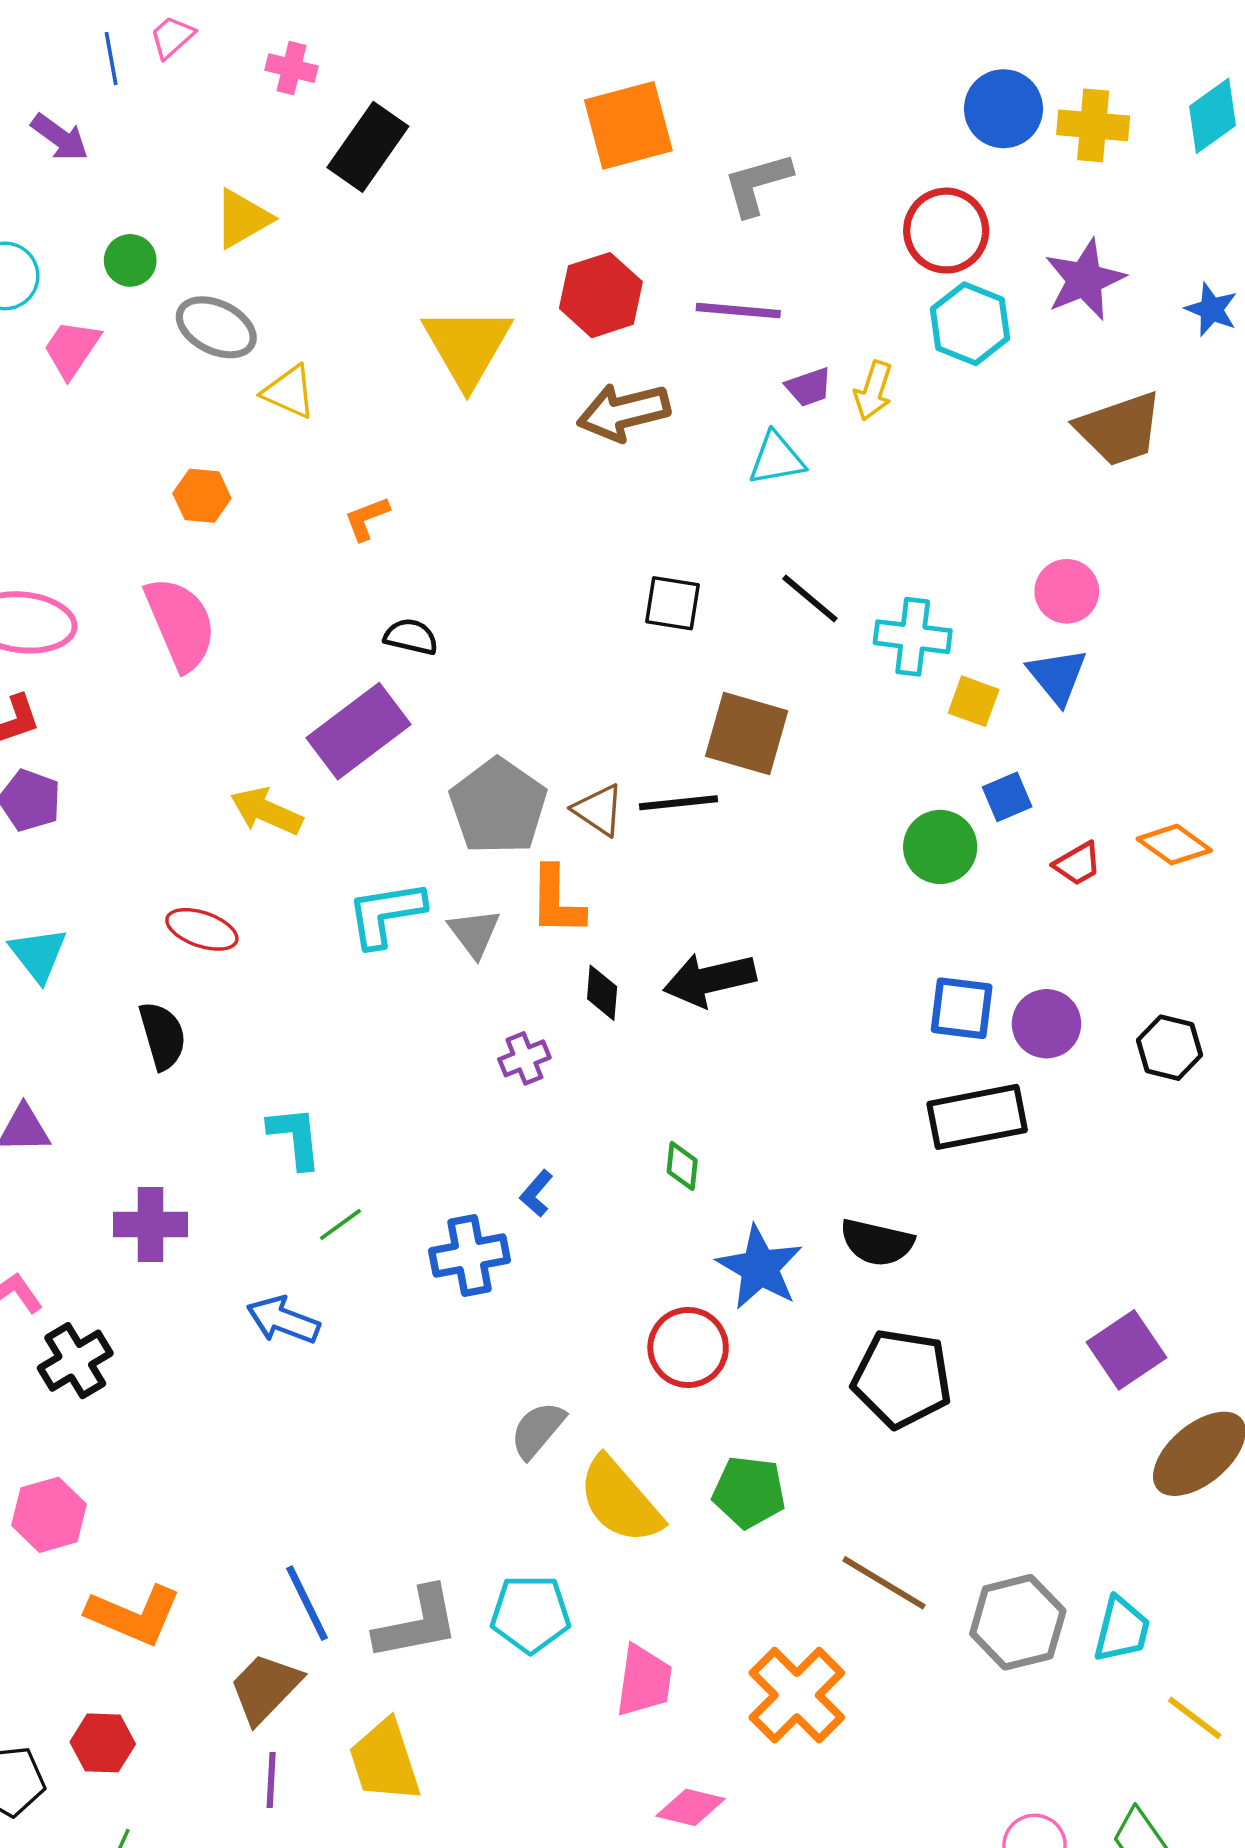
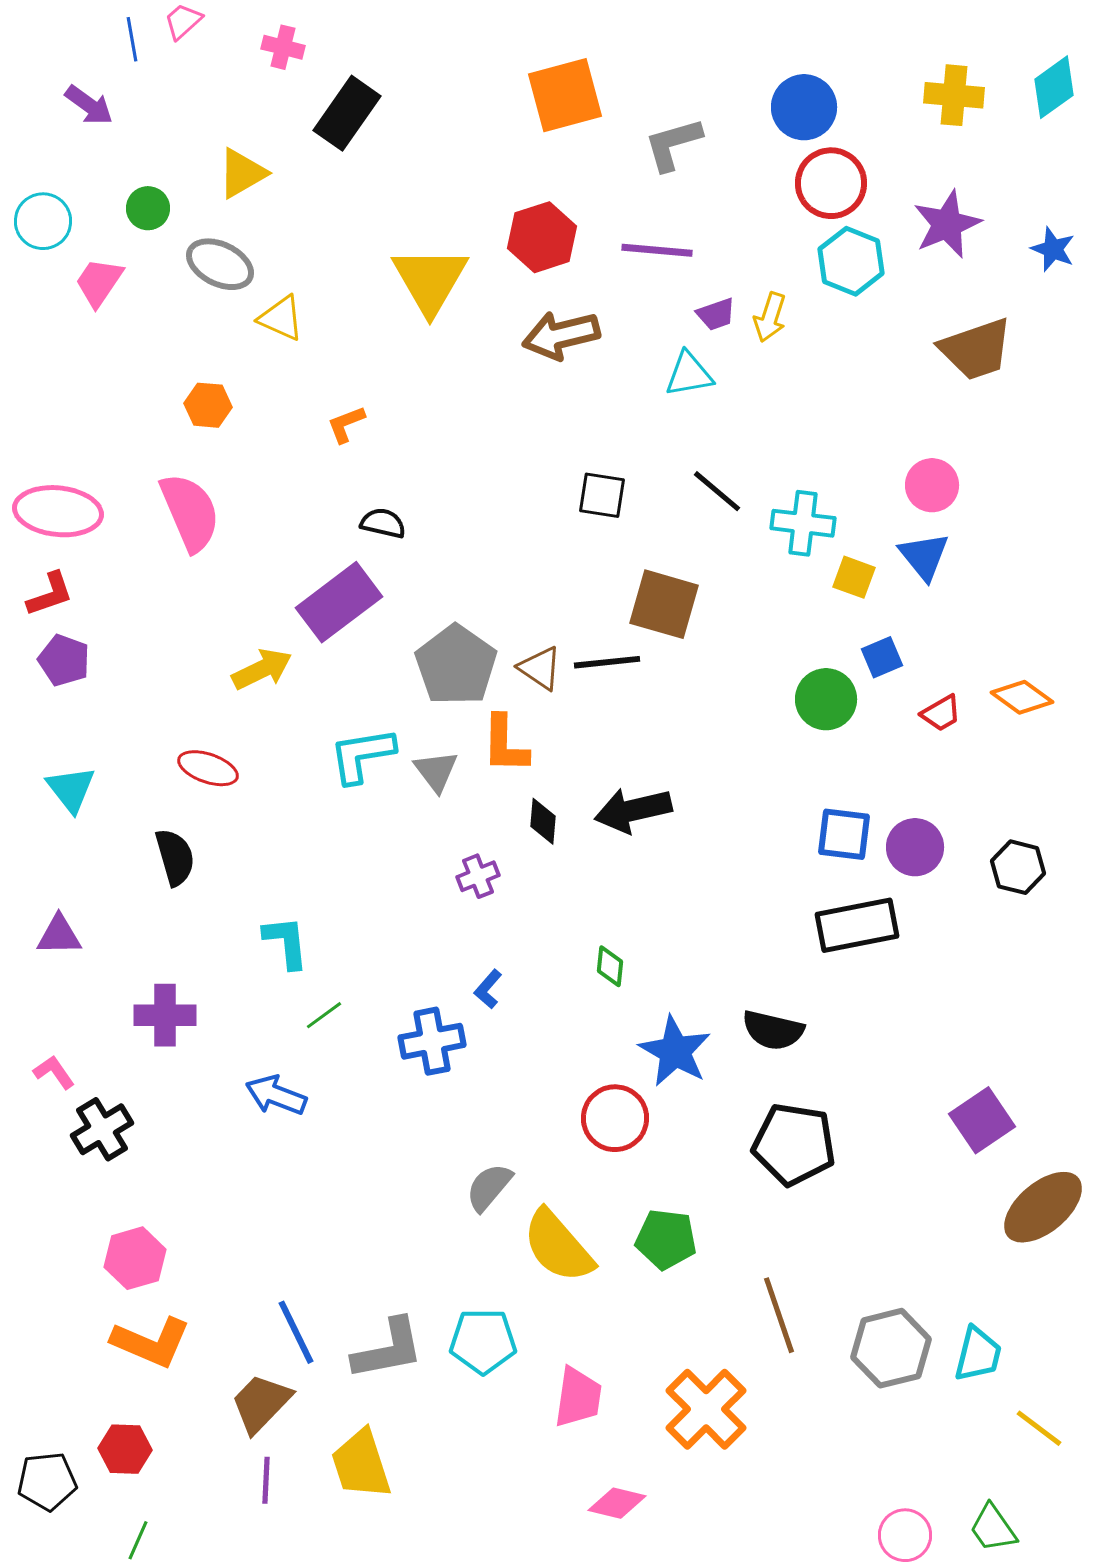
blue circle: (1003, 109) -> (804, 107), moved
yellow arrow: (266, 811) -> (262, 669), turned 130
pink hexagon: (49, 1515) -> (135, 1258), moved
brown line: (884, 1583) -> (779, 1315), turned 40

